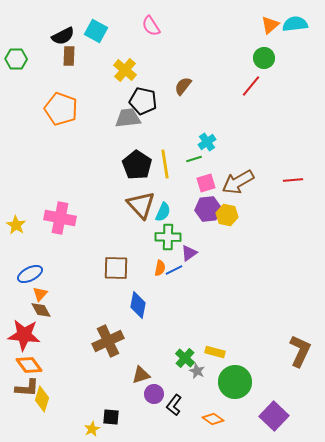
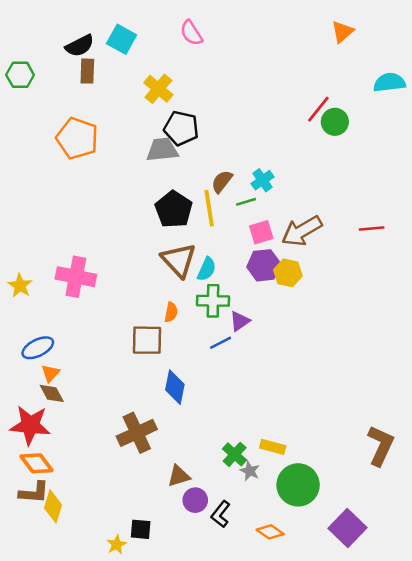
cyan semicircle: (295, 24) -> (389, 82), moved
green circle: (264, 58) -> (335, 122), moved
brown semicircle: (183, 86) -> (222, 181), moved
orange semicircle: (160, 268) -> (171, 312), moved

